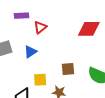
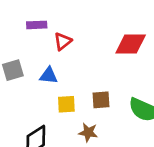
blue triangle: (30, 52) -> (49, 75), turned 40
yellow square: (40, 80) -> (66, 104), moved

